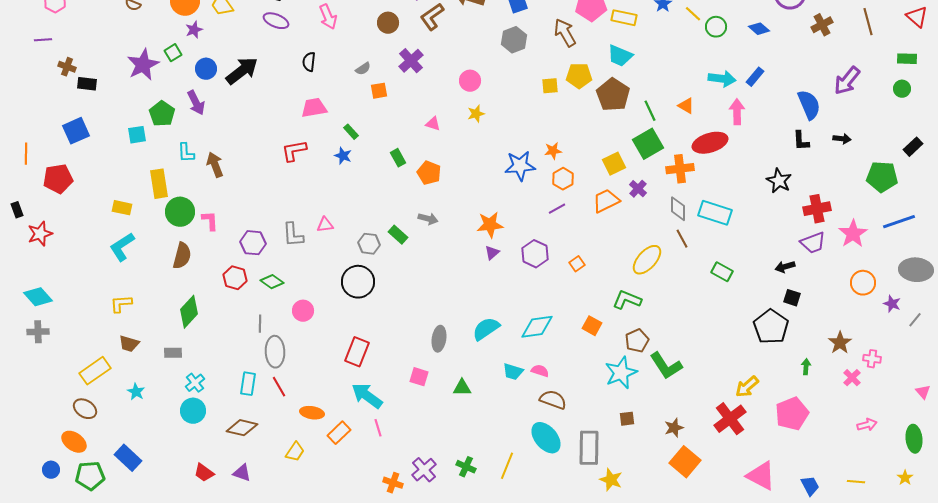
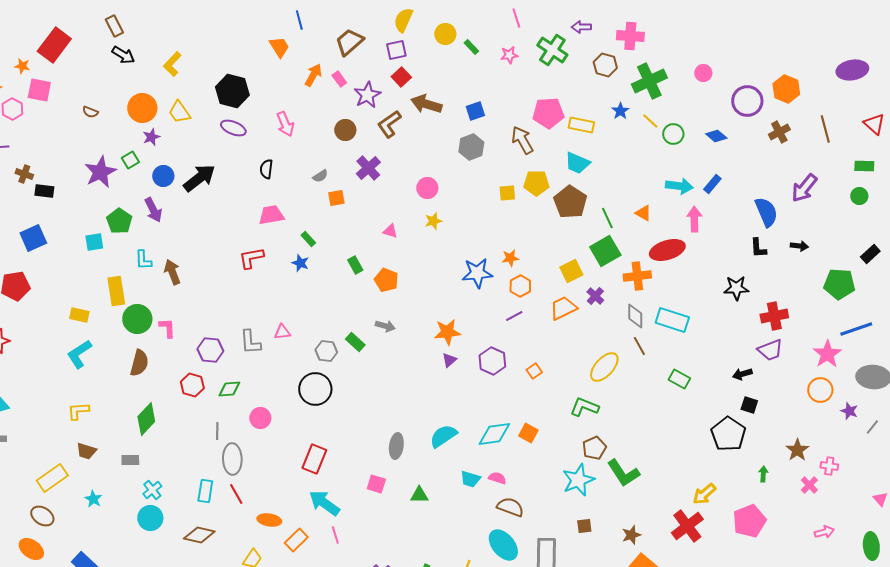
black star: (779, 181) -> (736, 288), turned -30
pink star: (853, 234) -> (827, 354), moved
green diamond: (272, 282) -> (229, 389), turned -40
orange square: (592, 326) -> (528, 433), moved

